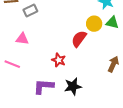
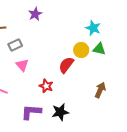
gray rectangle: (30, 10) -> (15, 45), moved
pink triangle: (22, 39) -> (22, 65), moved, turned 40

